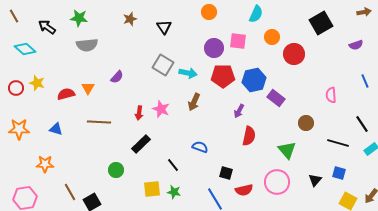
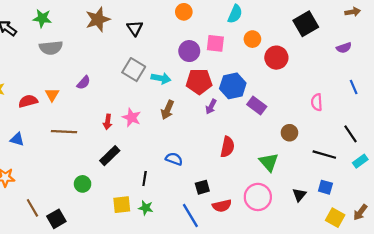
brown star: (130, 19) -> (98, 19), size x1.6
purple arrow: (239, 111) -> (211, 107), moved
black line: (173, 165) -> (145, 178), turned 48
black square: (226, 173) -> (202, 187), turned -32

